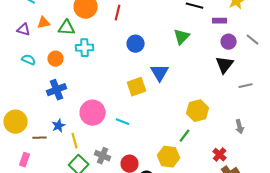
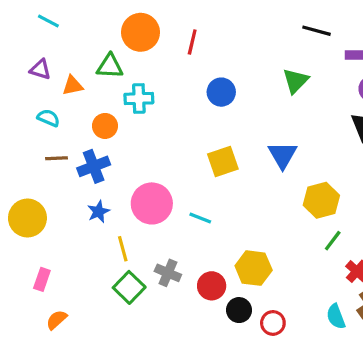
orange triangle: (44, 23) -> (73, 86), moved
orange circle: (56, 59) -> (105, 126), moved
blue triangle: (160, 73) -> (283, 155), moved
blue star: (59, 126) -> (99, 212), moved
green line: (185, 136) -> (333, 241), moved
brown line: (40, 138) -> (57, 158), moved
yellow hexagon: (169, 157) -> (254, 268), moved

